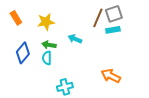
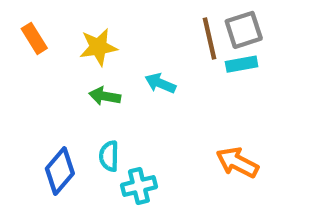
brown line: (98, 18) -> (210, 38), turned -36
blue diamond: (23, 53) -> (60, 171), moved
cyan semicircle: (47, 58) -> (109, 156), moved

